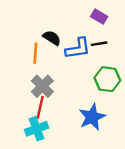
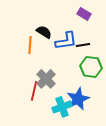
black line: (99, 44) -> (83, 45), moved
gray cross: (42, 86) -> (46, 79), moved
cyan cross: (37, 129) -> (62, 107), moved

